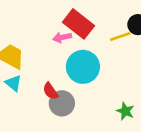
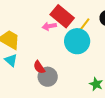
yellow line: (120, 37) -> (84, 25), moved, turned -35
cyan circle: (83, 67) -> (77, 41), moved

